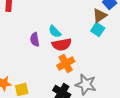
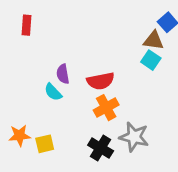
brown triangle: (100, 16) -> (154, 40), turned 42
cyan semicircle: (55, 32) -> (53, 92), moved

